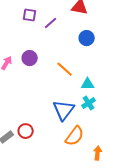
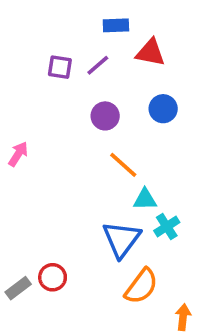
purple line: (51, 23) -> (98, 65), moved
purple circle: (30, 58) -> (105, 116), moved
cyan triangle: (88, 84) -> (145, 199), moved

